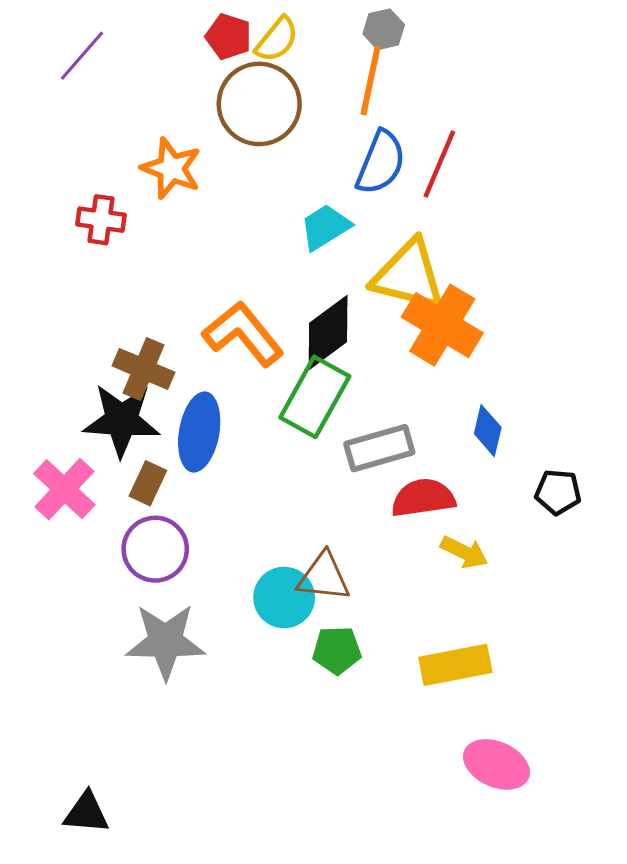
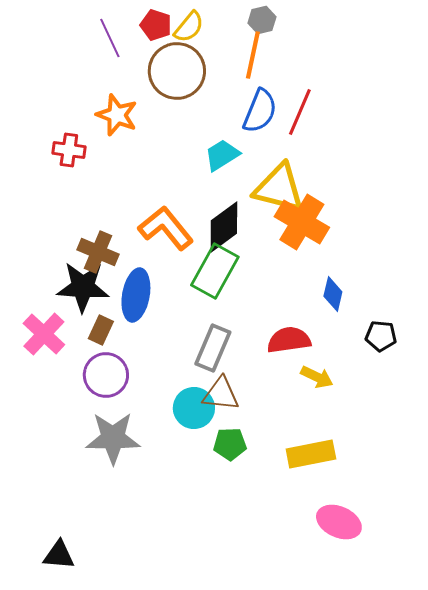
purple line: (82, 56) -> (110, 38), moved, turned -66
gray rectangle: (379, 448) -> (213, 348), moved, turned -51

